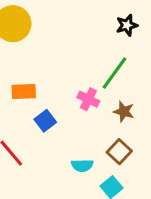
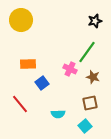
brown square: (119, 152) -> (90, 103), turned 35
cyan semicircle: (82, 165) -> (58, 114), moved

